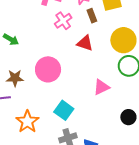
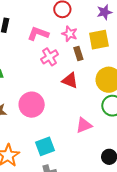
cyan square: (64, 110) -> (45, 146), turned 30

